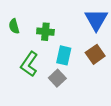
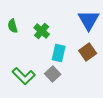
green cross: (45, 32) -> (42, 31), turned 35
green L-shape: (29, 64) -> (24, 76), moved, turned -80

